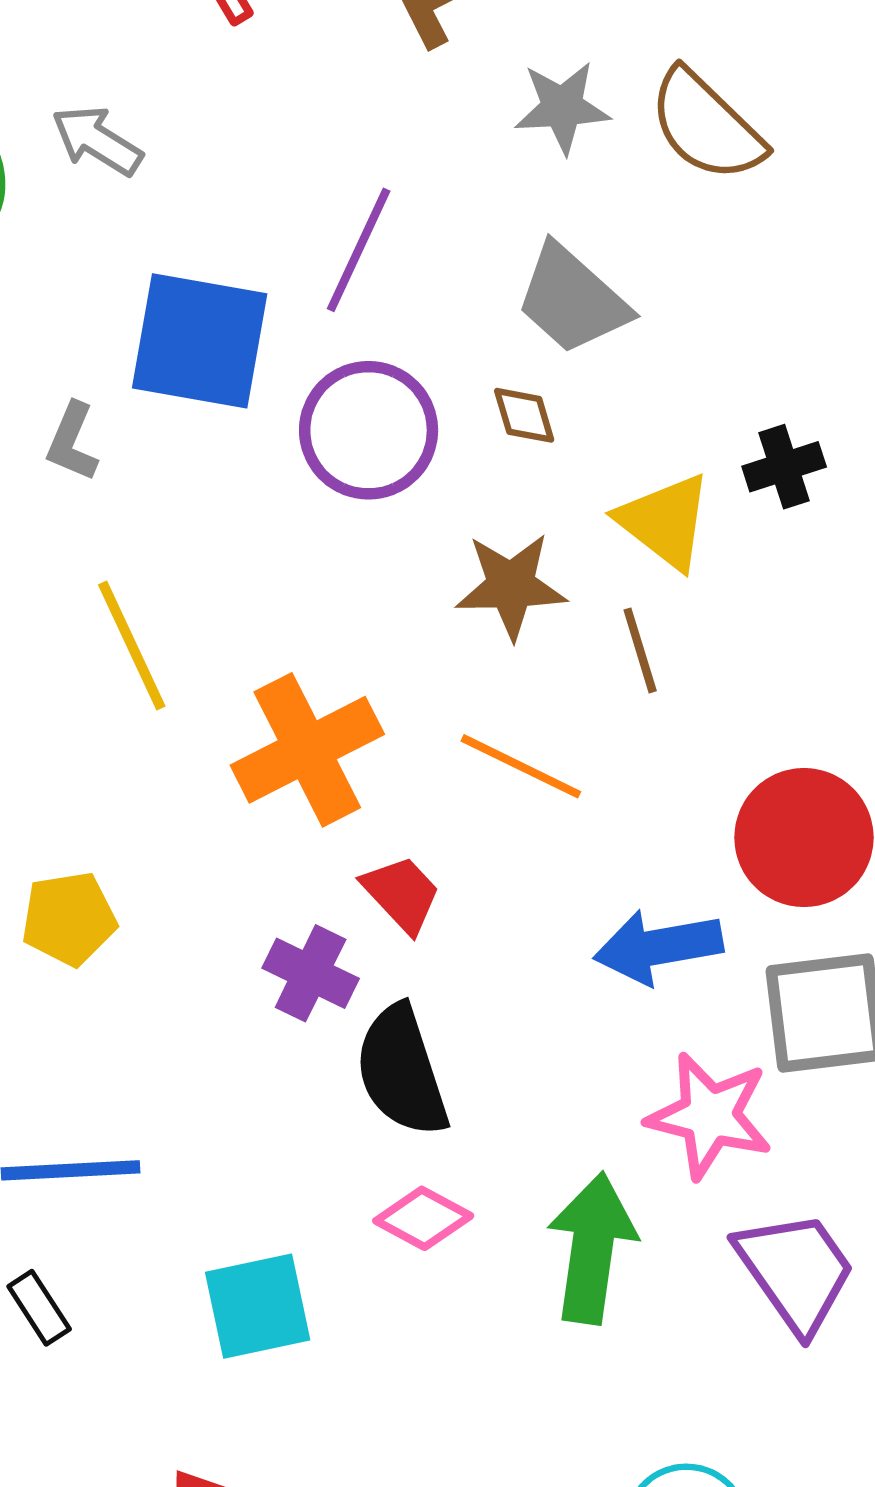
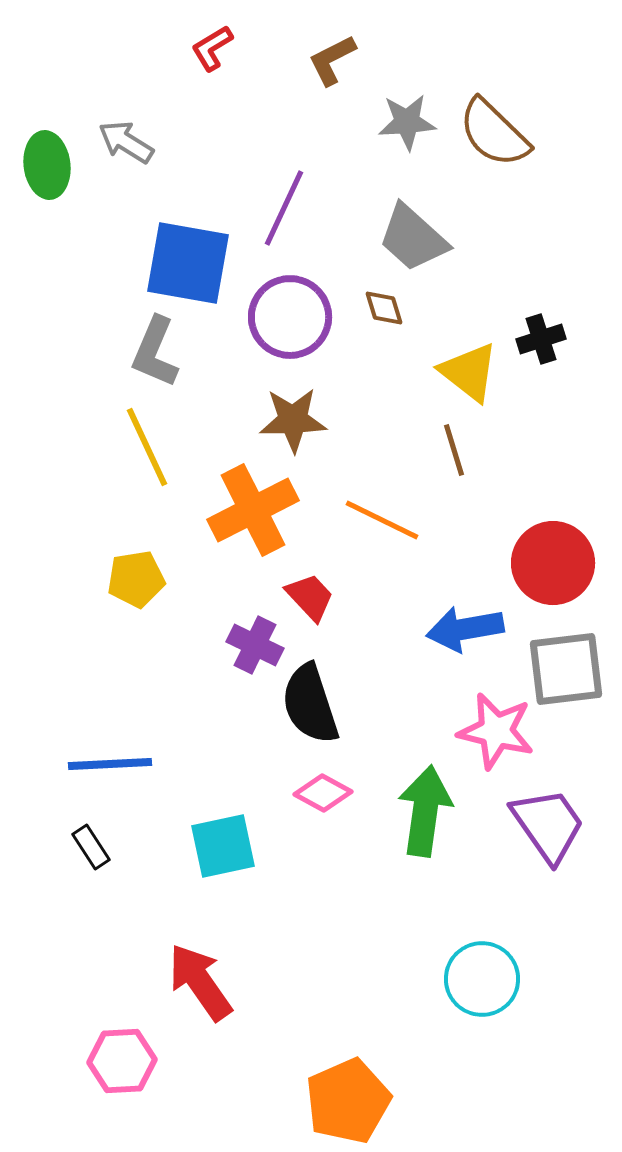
gray L-shape: (72, 442) -> (155, 352), moved, size x1.5
brown star: (511, 586) -> (293, 420), moved
yellow pentagon: (69, 919) -> (136, 579), moved

